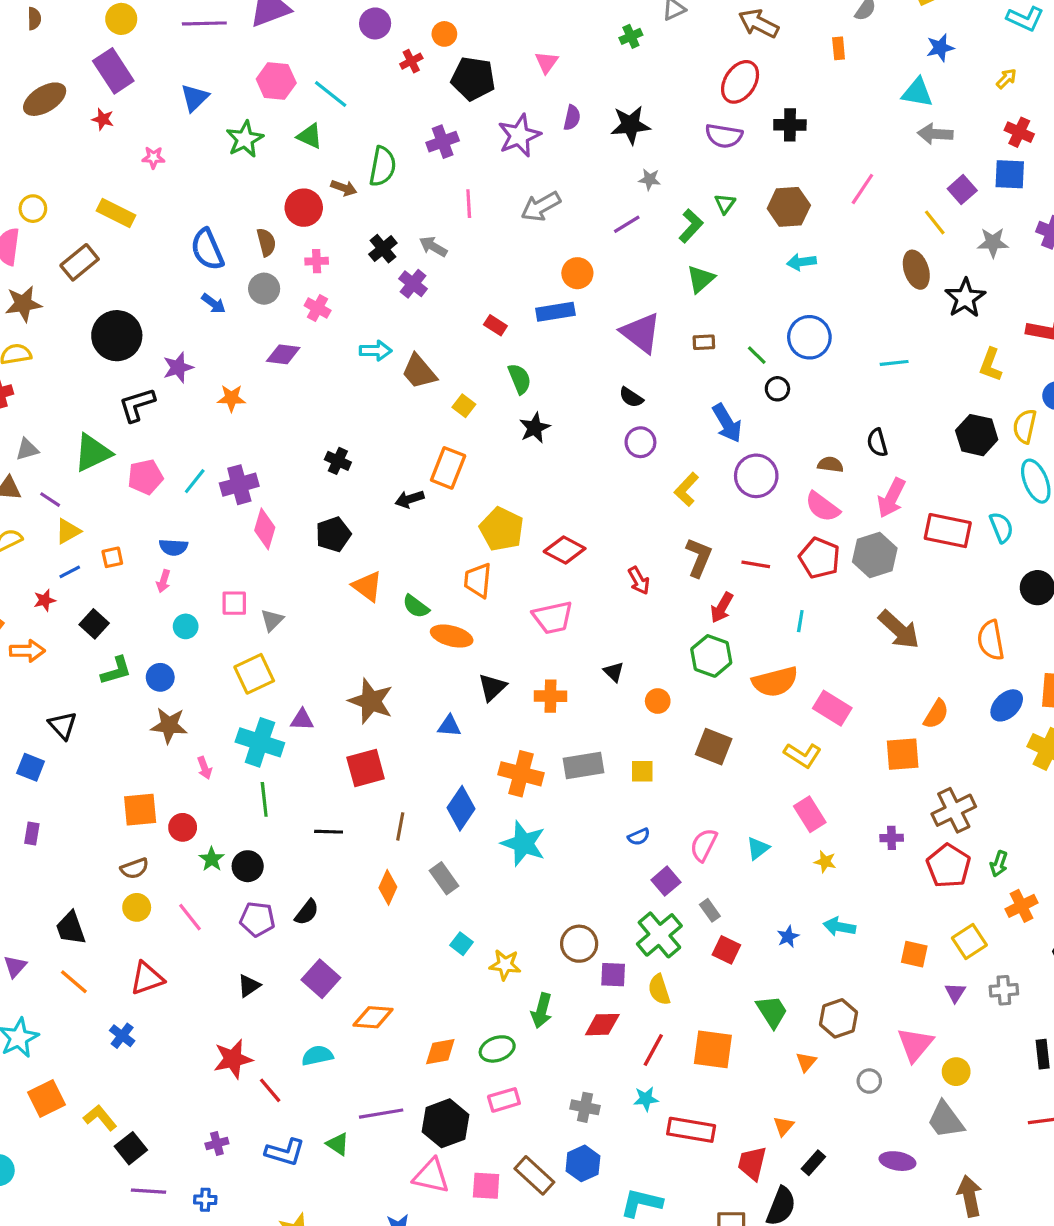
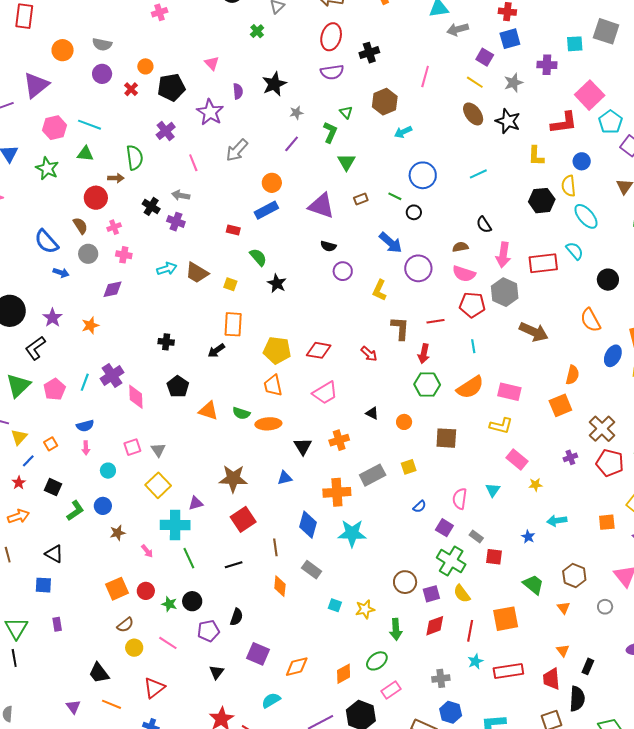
brown star: (169, 725) -> (118, 533), size x0.7

